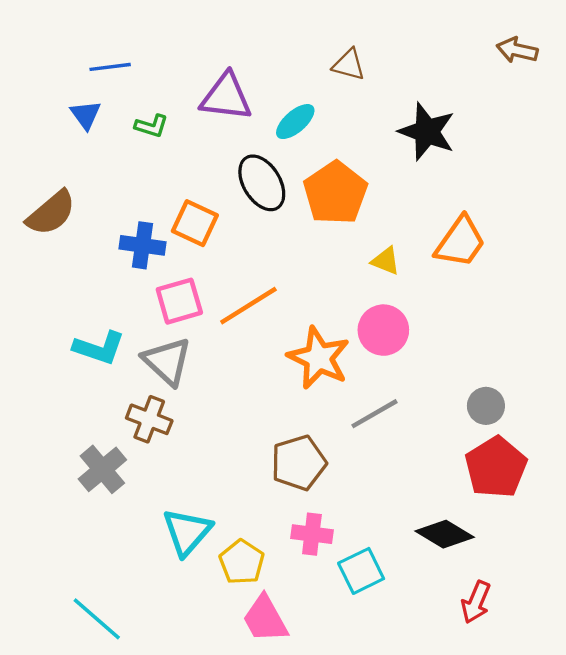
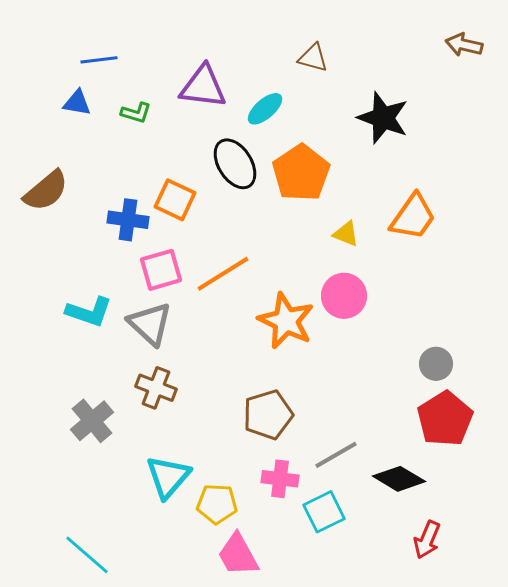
blue triangle: (86, 115) -> (77, 103), turned -44
gray line: (374, 414) -> (336, 455), moved
brown cross: (149, 419) -> (156, 388), moved
yellow pentagon: (242, 562) -> (217, 504), turned -30

